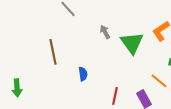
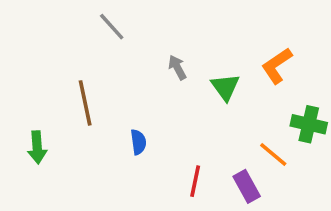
green triangle: (132, 43) -> (225, 87), size x0.7
green arrow: (17, 88) -> (37, 147), moved

